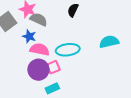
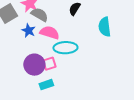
cyan semicircle: (109, 42) -> (105, 27), moved, turned -90
pink semicircle: (40, 49) -> (50, 33), moved

